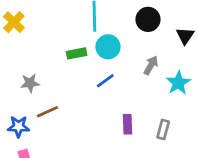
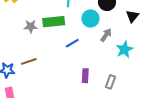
cyan circle: (108, 47) -> (90, 19), moved
green rectangle: (77, 53) -> (54, 22), size x1.5
gray star: (30, 83) -> (31, 26), moved

